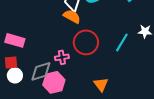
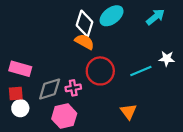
cyan line: (122, 42) -> (141, 71), turned 36
gray diamond: (41, 71) -> (50, 89), moved
orange triangle: (101, 84) -> (128, 112), moved

